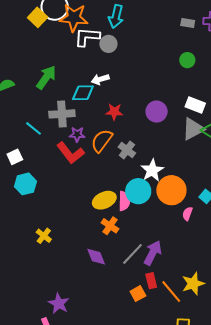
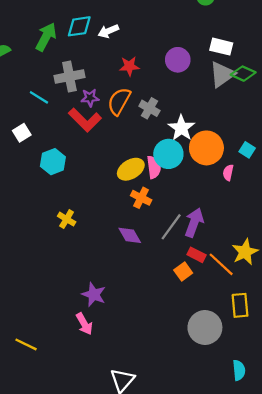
cyan diamond: (83, 93) -> (79, 26), moved
cyan hexagon: (25, 184) -> (53, 162), moved
red rectangle: (151, 281) -> (196, 255), turned -42

